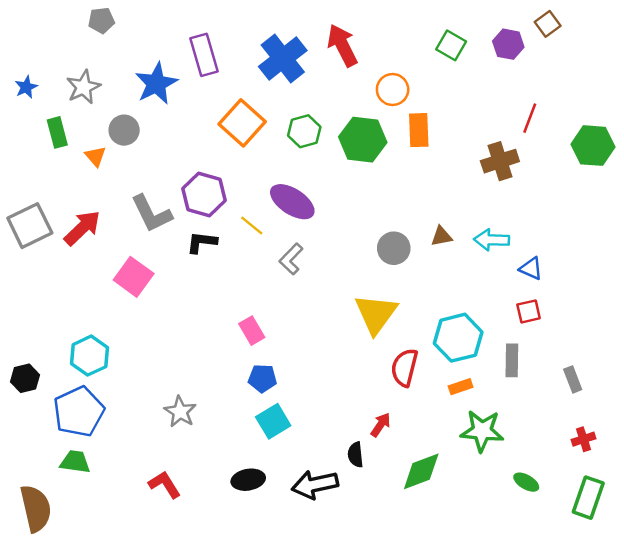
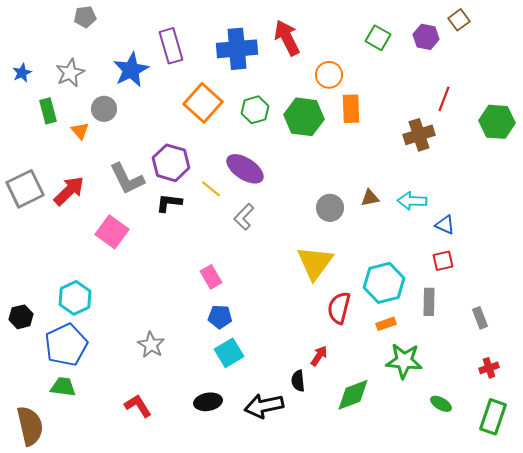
blue cross: (283, 58) -> (237, 49), turned 33

